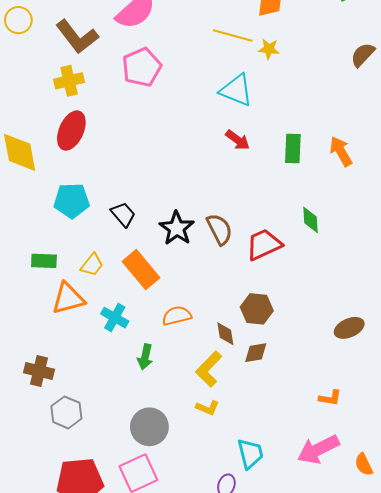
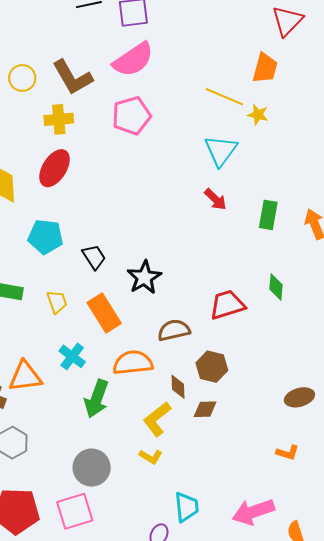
yellow circle: (18, 20) -> (22, 78), moved
cyan triangle: (236, 90) -> (221, 151), turned 36
brown semicircle: (219, 229) -> (174, 330), moved, turned -84
yellow trapezoid: (92, 265) -> (57, 302), turned -65
orange triangle: (68, 298) -> (25, 376), moved
orange semicircle: (177, 316) -> (133, 363), size x1.4
green arrow: (145, 357) -> (97, 399), size x1.5
orange L-shape: (330, 398) -> (288, 453), moved

